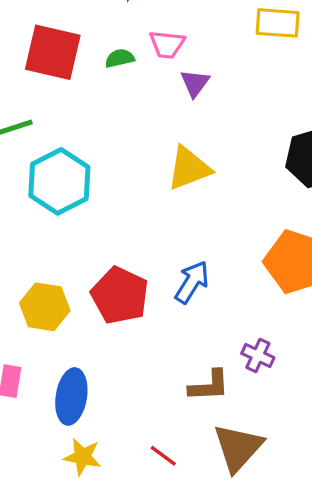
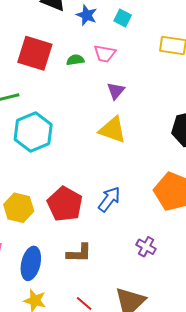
purple triangle: (195, 83) -> (116, 91), moved
yellow triangle: (189, 168) -> (112, 130), turned 36
brown L-shape: (209, 386) -> (79, 253), moved

